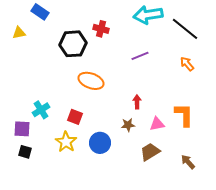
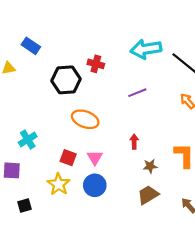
cyan cross: (41, 110) -> (28, 140), moved
pink triangle: (157, 124) -> (95, 158), moved, turned -49
brown star: (128, 125) -> (150, 166), moved
black square: (25, 152) -> (24, 206), moved, turned -32

